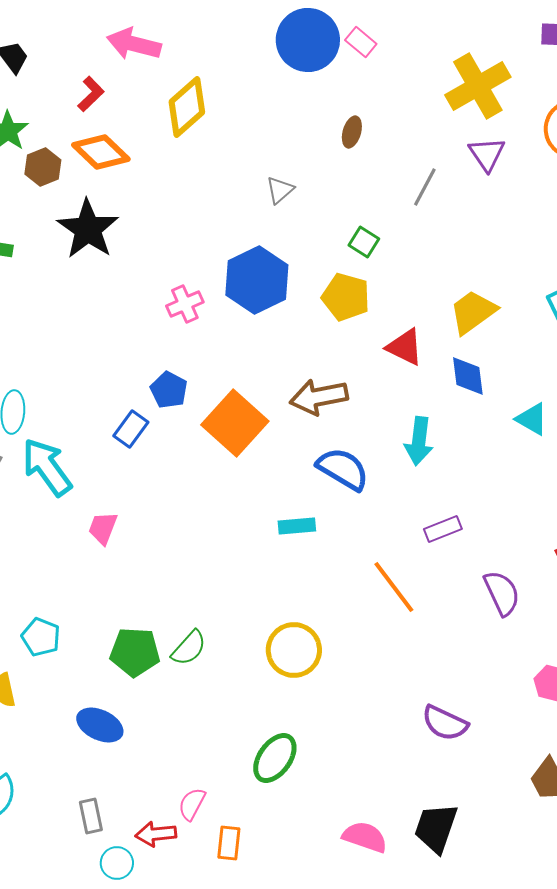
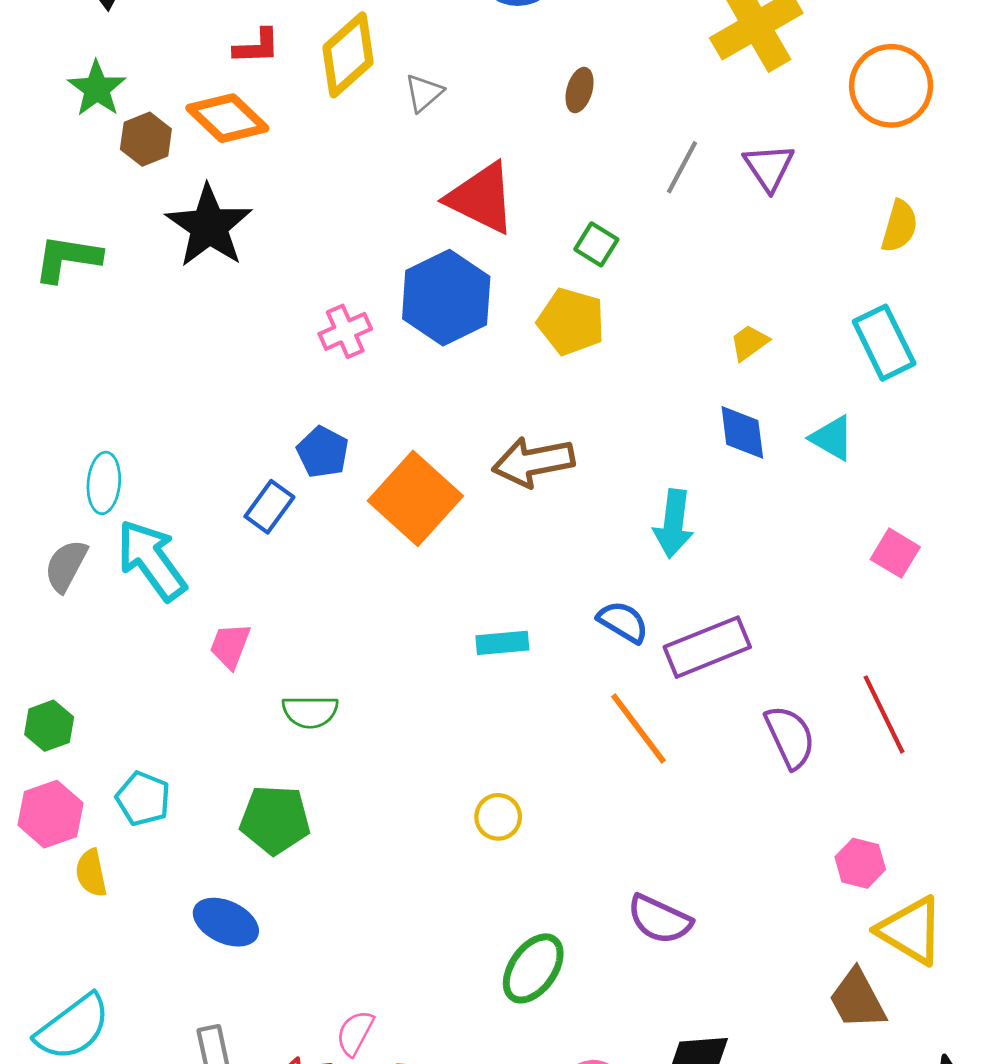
red L-shape: (91, 94) -> (257, 47), moved, turned 42
purple triangle: (487, 154) -> (769, 167), moved
gray triangle: (280, 190) -> (424, 93), moved
yellow trapezoid: (473, 312) -> (749, 343), size x0.6
red triangle: (405, 347) -> (481, 198), moved, size x1.4
cyan triangle: (532, 419) -> (832, 438), moved
blue semicircle: (343, 469) -> (623, 622), moved, size x0.7
purple rectangle: (443, 529) -> (707, 647), size x1.6
green semicircle: (189, 648) -> (310, 712), moved, turned 48
yellow circle: (294, 650) -> (498, 817), size x0.6
purple semicircle: (445, 723) -> (660, 919), moved
green ellipse: (275, 758) -> (533, 968), moved

